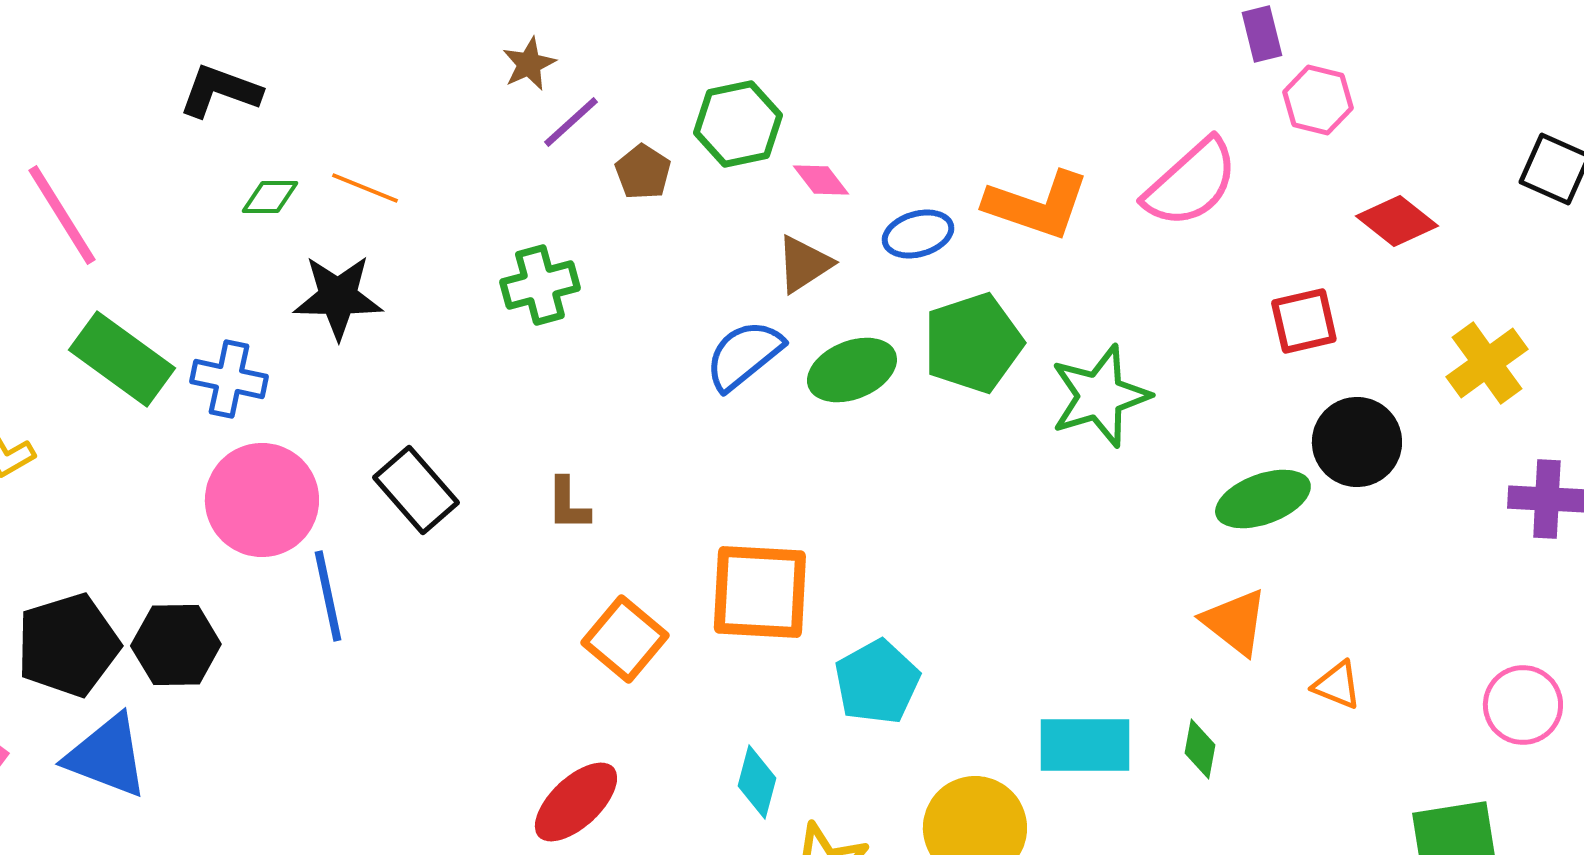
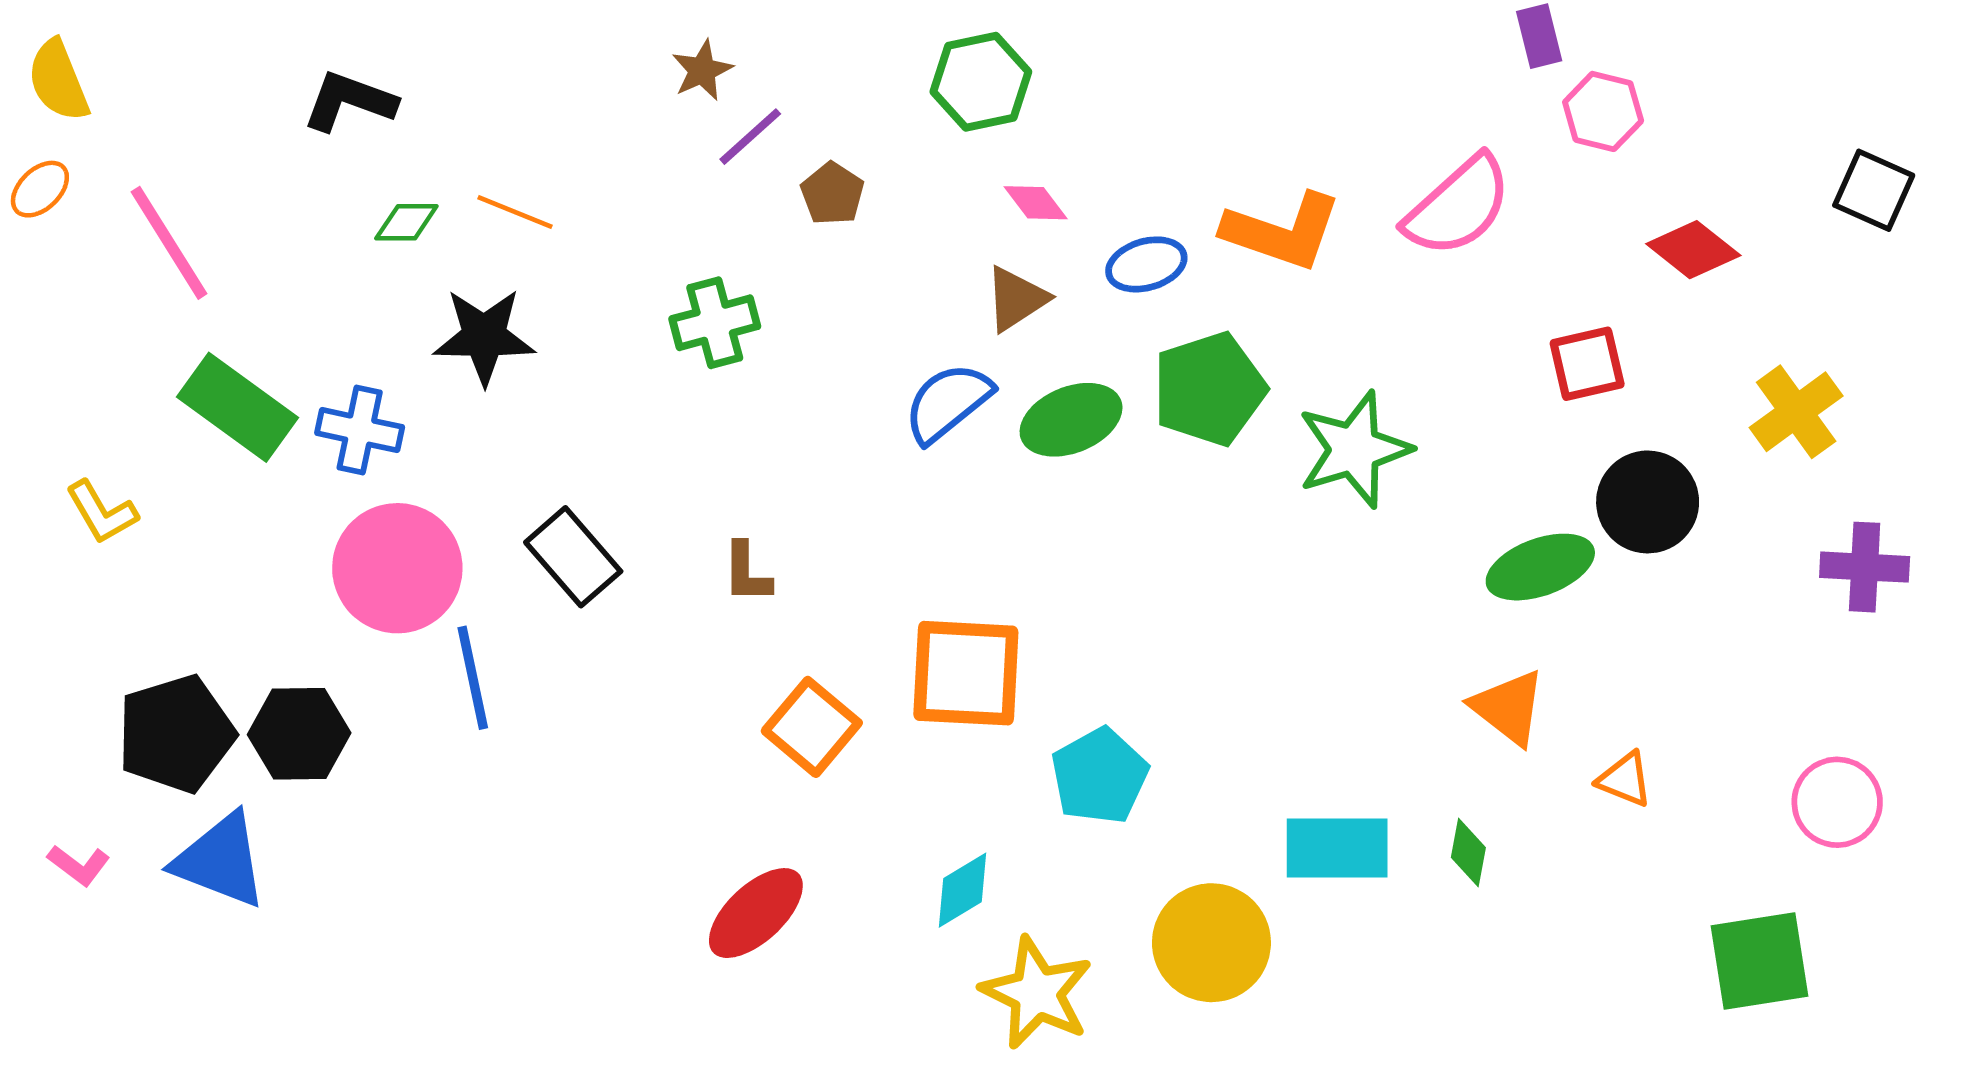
green hexagon: (738, 124) -> (981, 82), moved
cyan diamond: (757, 782) -> (963, 890), turned 44

